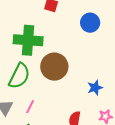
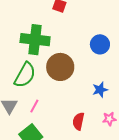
blue circle: (90, 23) -> (100, 44), moved

